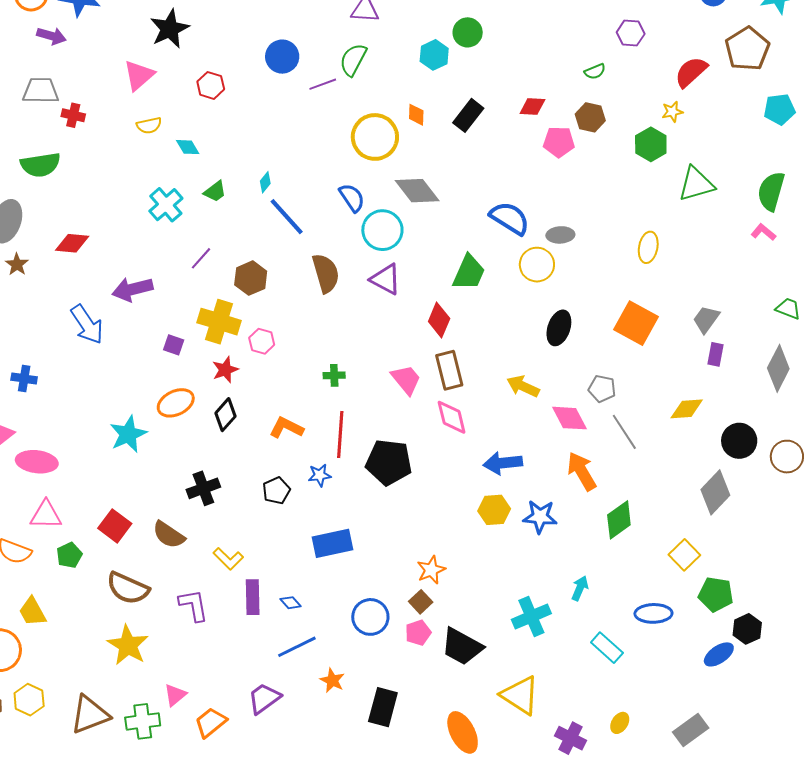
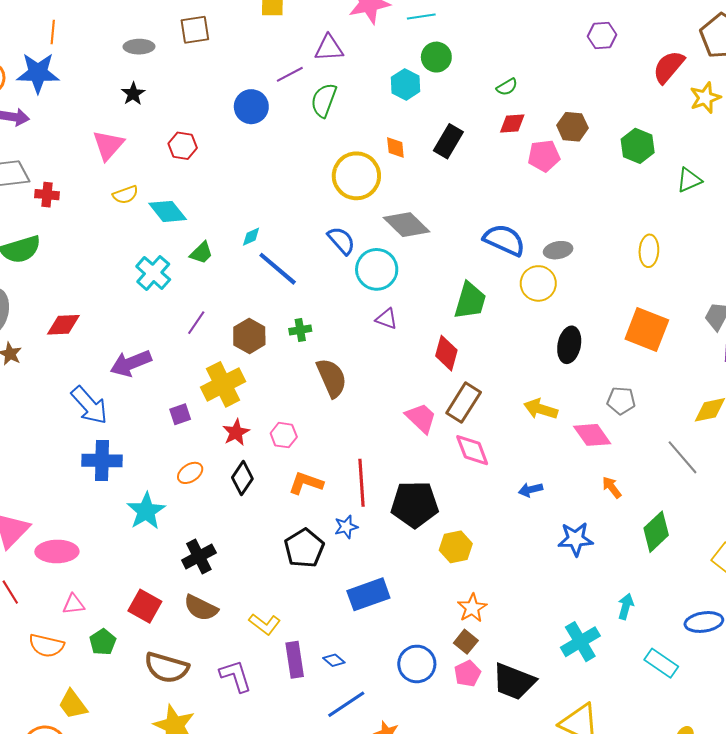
black star: (170, 29) -> (133, 94), size x0.6
green semicircle: (595, 71) -> (507, 87), moved
purple line: (323, 84) -> (290, 74), moved
yellow star: (672, 112) -> (705, 98), moved, size x1.4
cyan diamond: (188, 147) -> (168, 211), size x1.5
cyan diamond: (265, 182) -> (251, 237), turned 35
green triangle: (696, 184) -> (689, 180), size x0.7
brown semicircle: (326, 273) -> (332, 378), moved
purple triangle: (386, 279) -> (387, 319), size x0.7
yellow cross: (219, 322) -> (223, 384), turned -36
pink hexagon: (262, 341) -> (284, 435), moved
purple square: (174, 345) -> (180, 414), turned -30
brown rectangle: (449, 370) -> (464, 403), turned 54
green cross: (334, 375) -> (300, 330), moved
blue cross: (24, 379) -> (102, 461), moved, size x1.5
orange ellipse: (176, 403) -> (190, 473), size x0.7
gray line: (624, 432) -> (682, 457), moved
blue arrow: (503, 463) -> (531, 490), size x0.6
orange arrow: (582, 471) -> (612, 487), size x0.6
black cross: (203, 488) -> (199, 556), moved
black pentagon: (276, 490) -> (304, 548), size x1.4
yellow hexagon: (494, 510) -> (456, 547), moved
pink triangle: (46, 515) -> (73, 604), size x0.7

